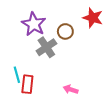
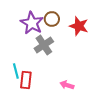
red star: (93, 18) -> (79, 26), moved
brown circle: (65, 31) -> (52, 19), moved

